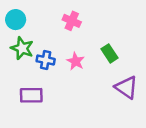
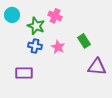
green star: (22, 48) -> (36, 26), moved
purple triangle: (126, 87) -> (97, 67), turned -30

